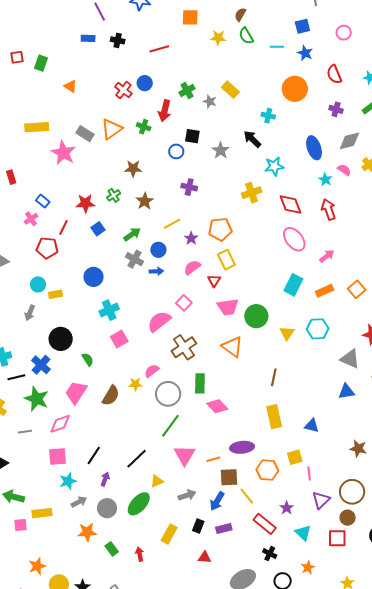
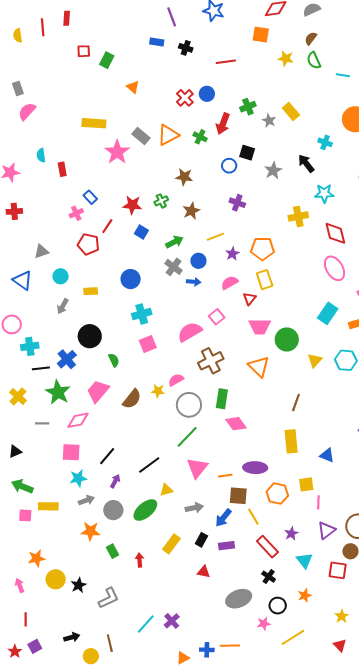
blue square: (98, 229) -> (141, 232), turned -32
cyan circle: (38, 284) -> (61, 276), moved

